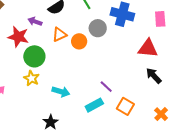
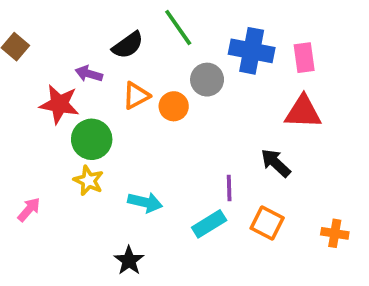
pink rectangle: (160, 19) -> (304, 58), moved
black arrow: (154, 76) -> (276, 163), moved
purple line: (106, 87) -> (229, 188), turned 48
orange cross: (161, 114) -> (335, 233), turned -32

